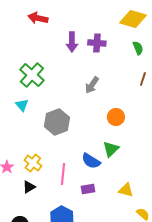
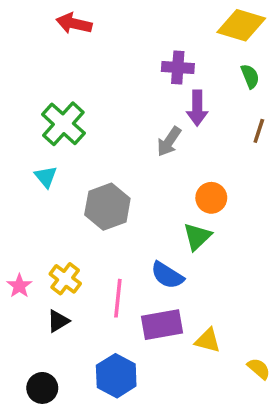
purple arrow: (72, 42) -> (197, 108), moved
green triangle: (111, 149) -> (197, 237), moved
purple rectangle: (88, 189) -> (162, 325), size x1.6
yellow triangle: (126, 190) -> (208, 340), moved

